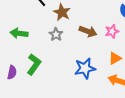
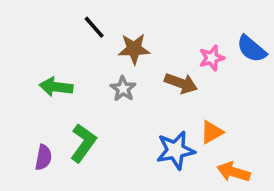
brown star: (62, 12) -> (134, 49), turned -30
pink star: (112, 31) -> (212, 58), moved
orange triangle: (115, 58) -> (212, 132), moved

